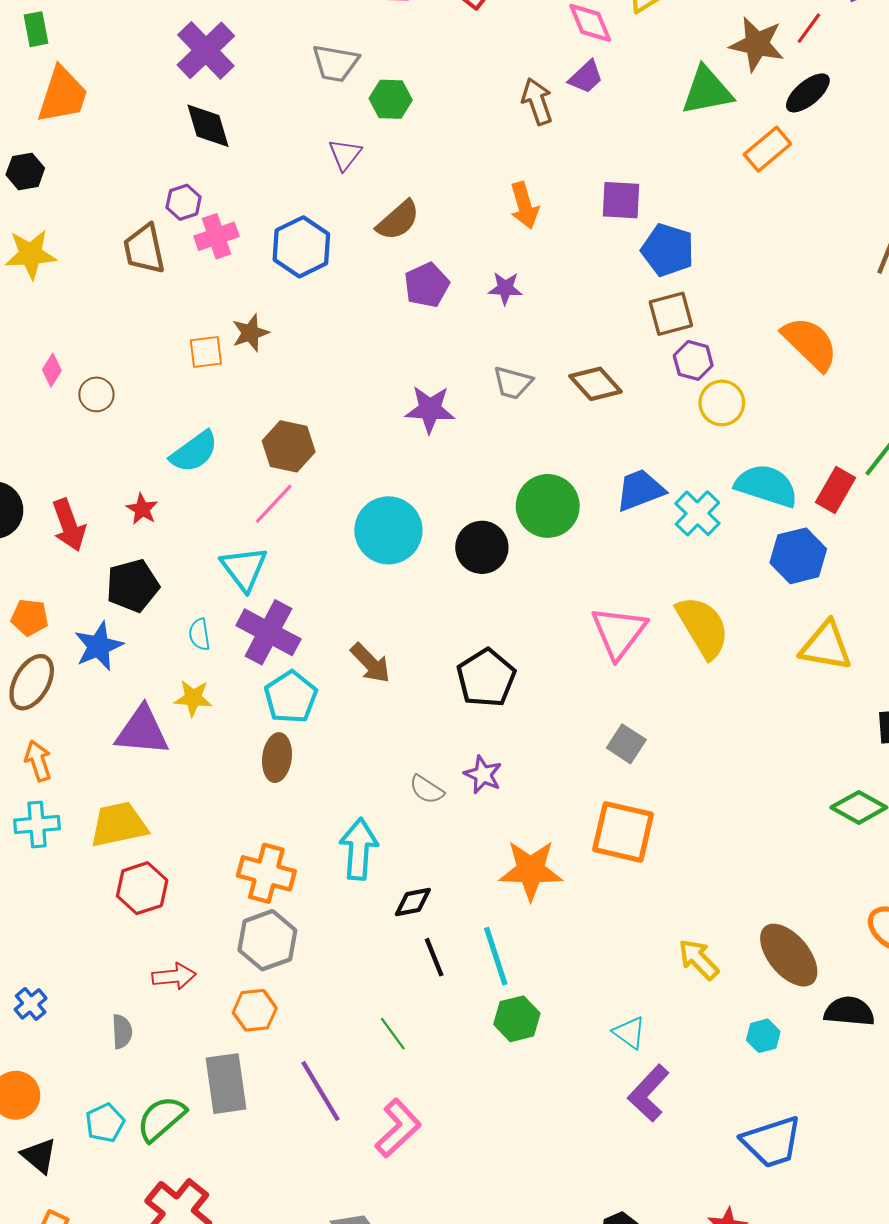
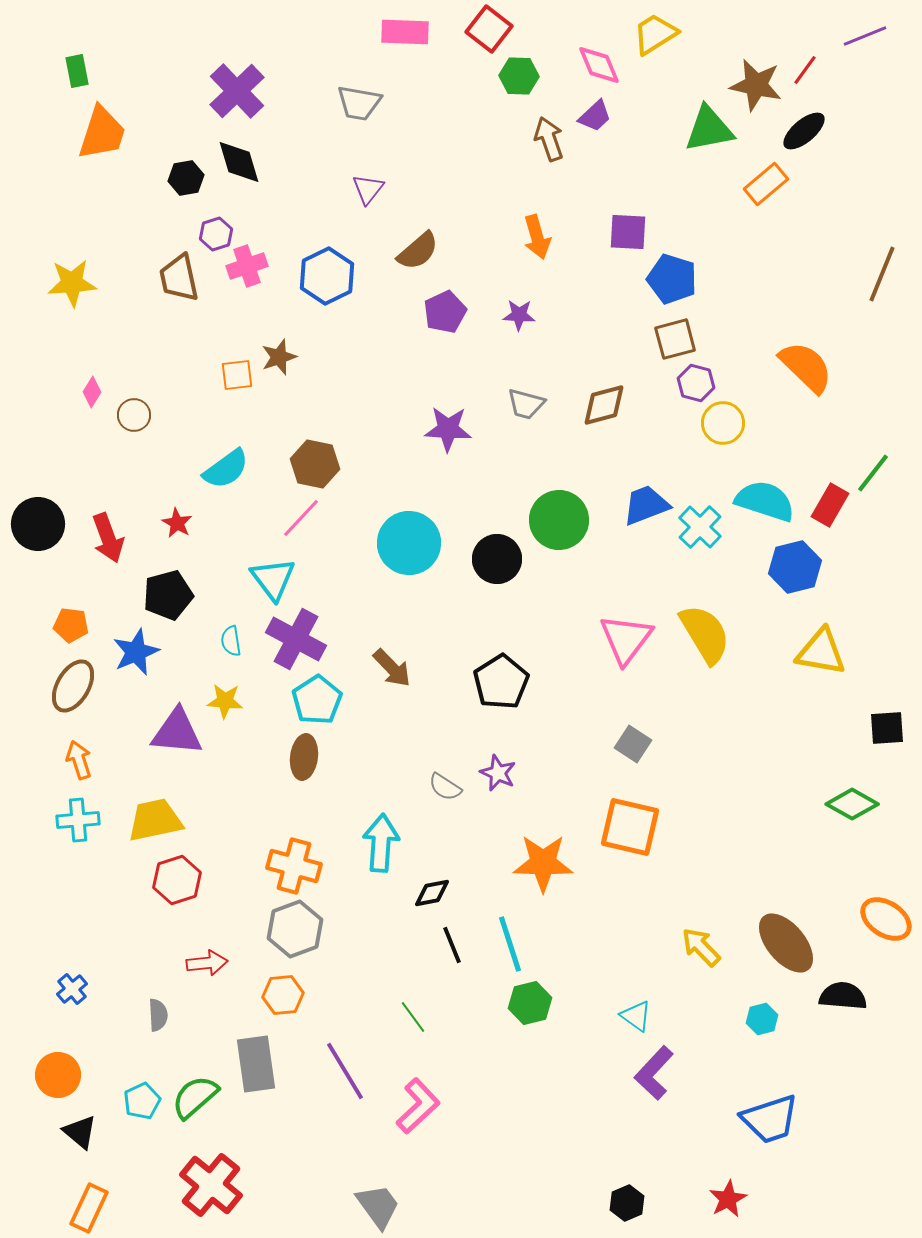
green hexagon: (391, 99) -> (519, 76), moved
black hexagon: (25, 171) -> (186, 178), moved
brown diamond: (595, 384) -> (604, 405), turned -63

